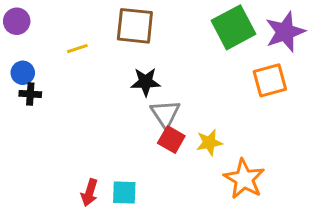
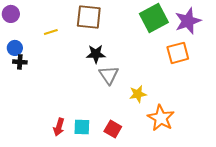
red square: (171, 140) -> (113, 129), moved

